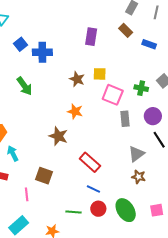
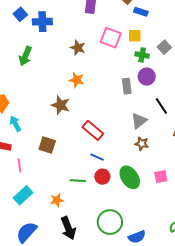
blue rectangle: (149, 44) -> (141, 12), moved
yellow square: (100, 74) -> (135, 36), moved
green arrow: (24, 86) -> (25, 56), turned 60
pink square: (113, 95) -> (111, 38), moved
purple circle: (153, 116) -> (147, 77), moved
pink line: (27, 194) -> (19, 165), moved

